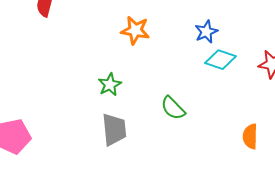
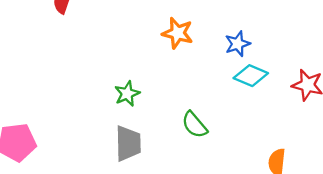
orange star: (135, 30) -> (178, 33), moved

